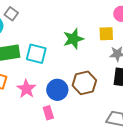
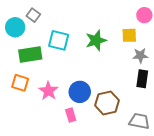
cyan square: (36, 54) -> (59, 40), moved
brown hexagon: (84, 83) -> (107, 103), moved

